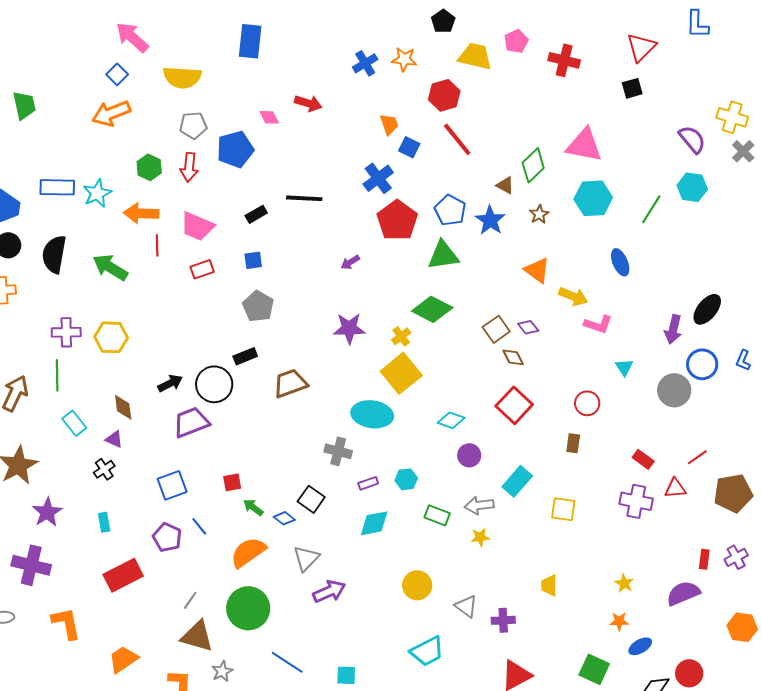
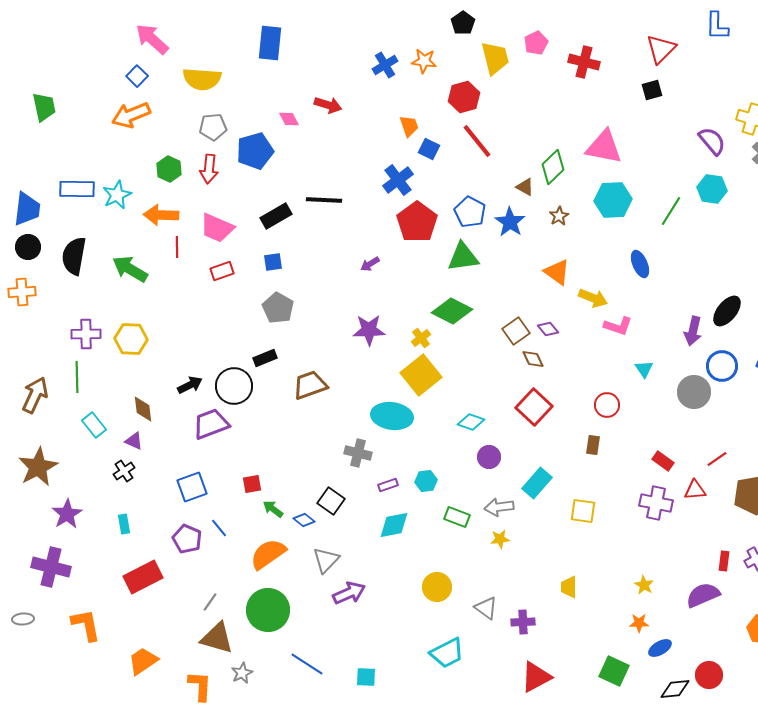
yellow trapezoid: (475, 56) -> (495, 58), turned 63
black rectangle: (256, 214) -> (276, 216), size x1.4

